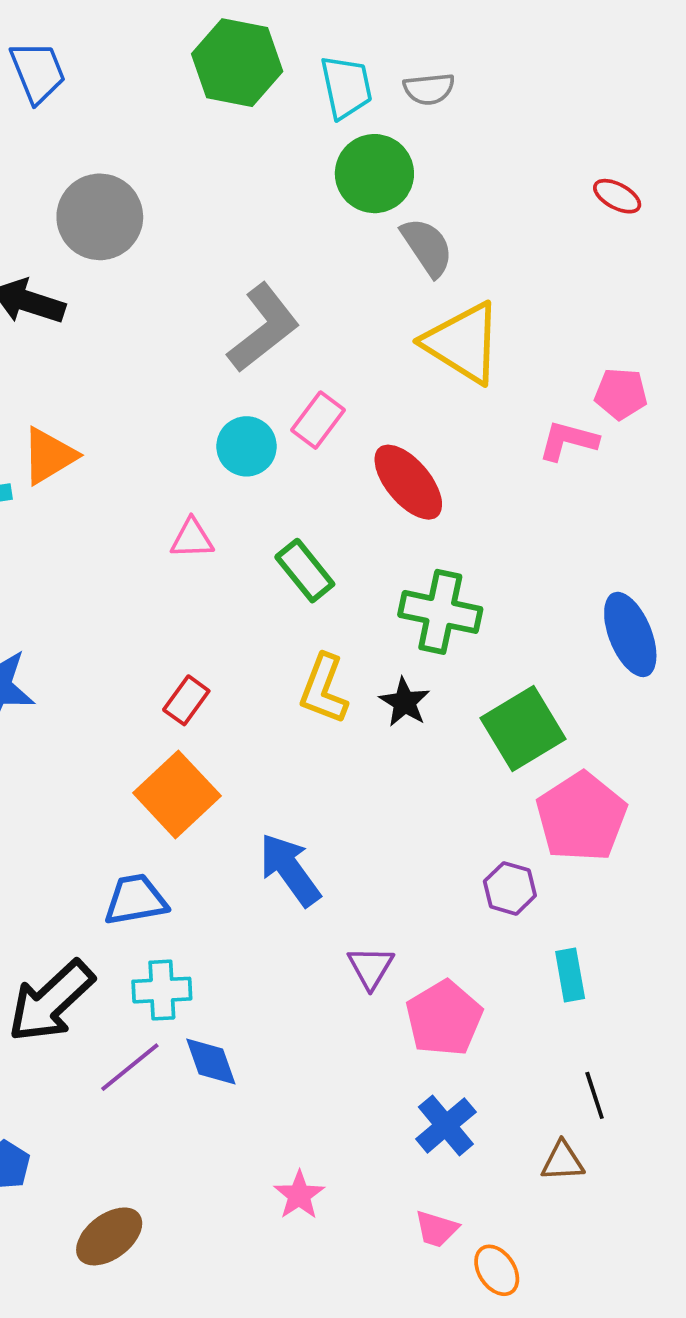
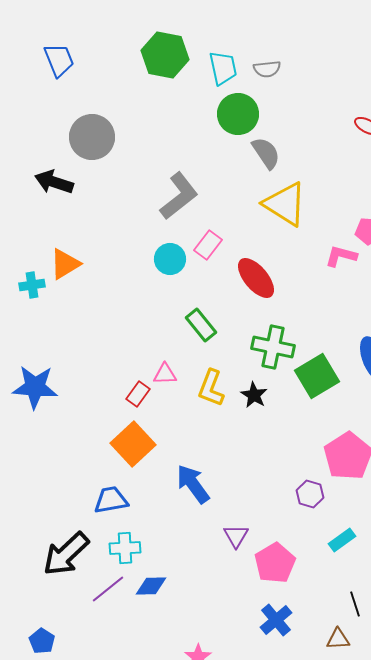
pink triangle: (192, 539) -> (165, 374), moved
green square: (523, 729) -> (317, 376), moved
cyan rectangle: (570, 975) -> (342, 540), turned 64
blue diamond: (211, 1062) -> (151, 586), turned -72

